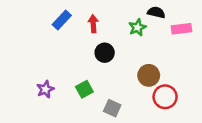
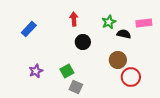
black semicircle: (156, 12) -> (124, 34), moved
blue rectangle: (62, 20) -> (29, 29), moved
gray square: (112, 108) -> (76, 87), moved

